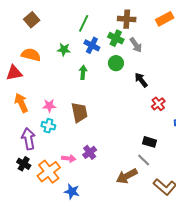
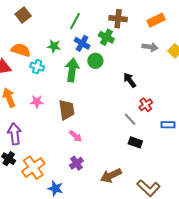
gray arrow: (136, 45) -> (150, 47), moved, turned -49
green circle: (116, 63) -> (95, 61), moved
green arrow: (83, 72) -> (72, 70), size x1.6
cyan cross: (48, 126) -> (37, 67), moved
purple cross: (90, 152) -> (76, 163), moved
pink arrow: (69, 158) -> (75, 136), moved, turned 32
gray line: (144, 160) -> (130, 119), moved

